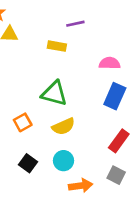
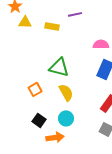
yellow rectangle: (57, 46) -> (52, 26), moved
yellow semicircle: (63, 126) -> (66, 92), turned -96
orange arrow: (81, 186) -> (55, 137), moved

